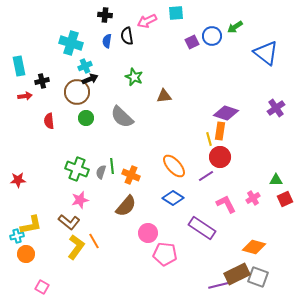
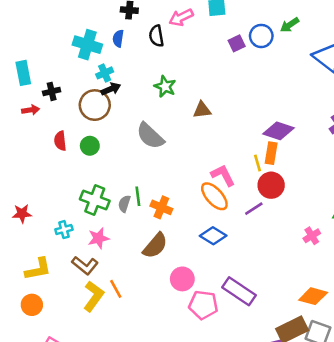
blue semicircle: (107, 41) -> (118, 38), moved
green circle: (86, 118) -> (90, 146), moved
pink L-shape: (226, 204) -> (223, 175), moved
purple rectangle: (202, 228) -> (239, 291), moved
cyan cross: (17, 236) -> (64, 230), moved

